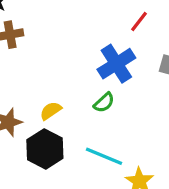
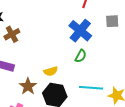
yellow semicircle: (51, 111) -> (51, 71), turned -144

